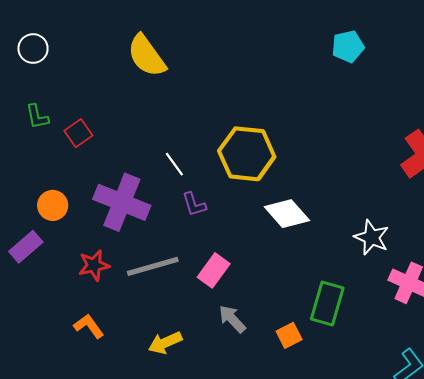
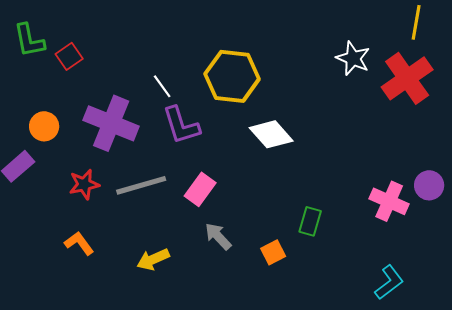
green L-shape: (37, 117) -> (29, 40), size x1.4
purple L-shape: (194, 204) -> (181, 125), size x1.6
white star: (372, 237) -> (353, 58), moved
green rectangle: (327, 303) -> (310, 221), size x0.7

